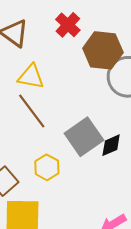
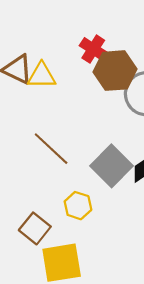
red cross: (68, 25) -> (93, 49), moved
yellow triangle: (31, 77) -> (42, 76), moved

